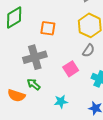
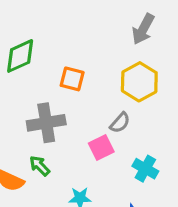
gray semicircle: (88, 51) -> (120, 123), moved

